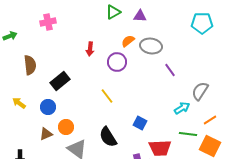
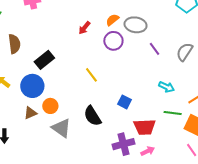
red arrow: (90, 49) -> (84, 28), moved, turned 32
purple circle: (117, 62) -> (113, 41), moved
gray semicircle: (200, 91) -> (185, 52), moved
blue circle: (48, 107) -> (32, 86), size x1.5
cyan arrow: (182, 108) -> (167, 87), turned 56

